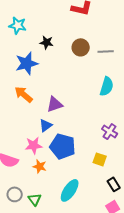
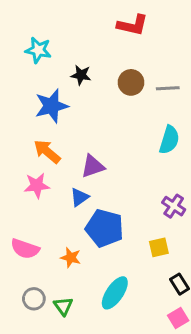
pink star: (34, 145) -> (37, 185), moved
yellow square: (100, 159) -> (159, 247), turned -32

